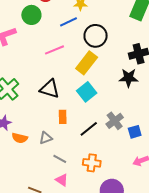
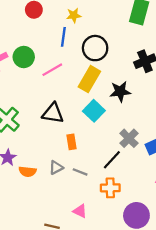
green circle: (31, 15) -> (24, 57), moved
blue line: (68, 22) -> (63, 37), turned -48
black star: (129, 78) -> (120, 91), moved
black line: (89, 129) -> (112, 160), moved
gray line: (60, 159) -> (80, 172), moved

